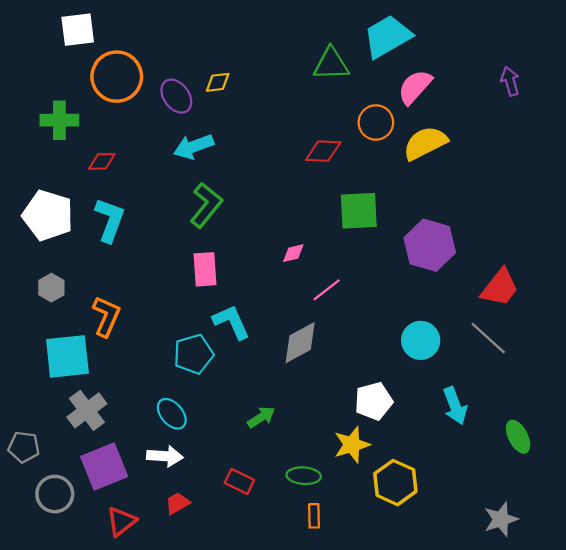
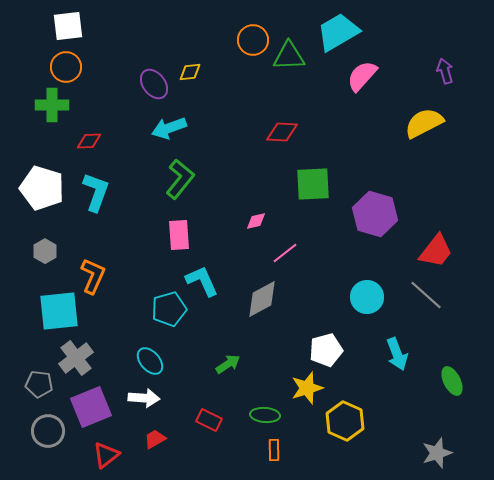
orange circle: (117, 77) -> (66, 67), moved, size x0.7
orange circle: (376, 122) -> (253, 40), moved
yellow semicircle: (425, 143) -> (424, 123), moved
gray pentagon: (24, 447) -> (39, 384), moved

